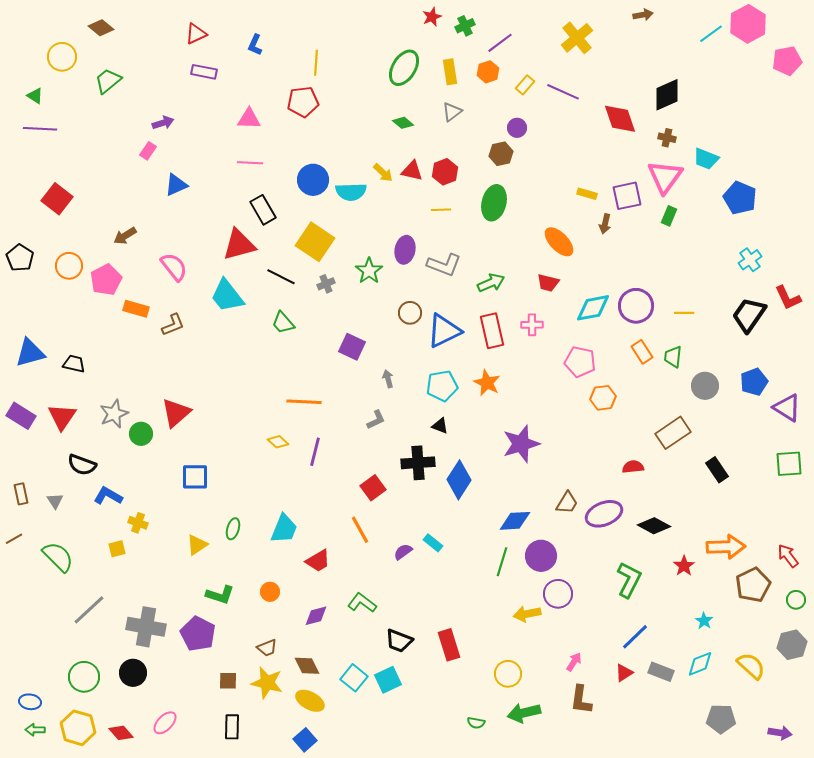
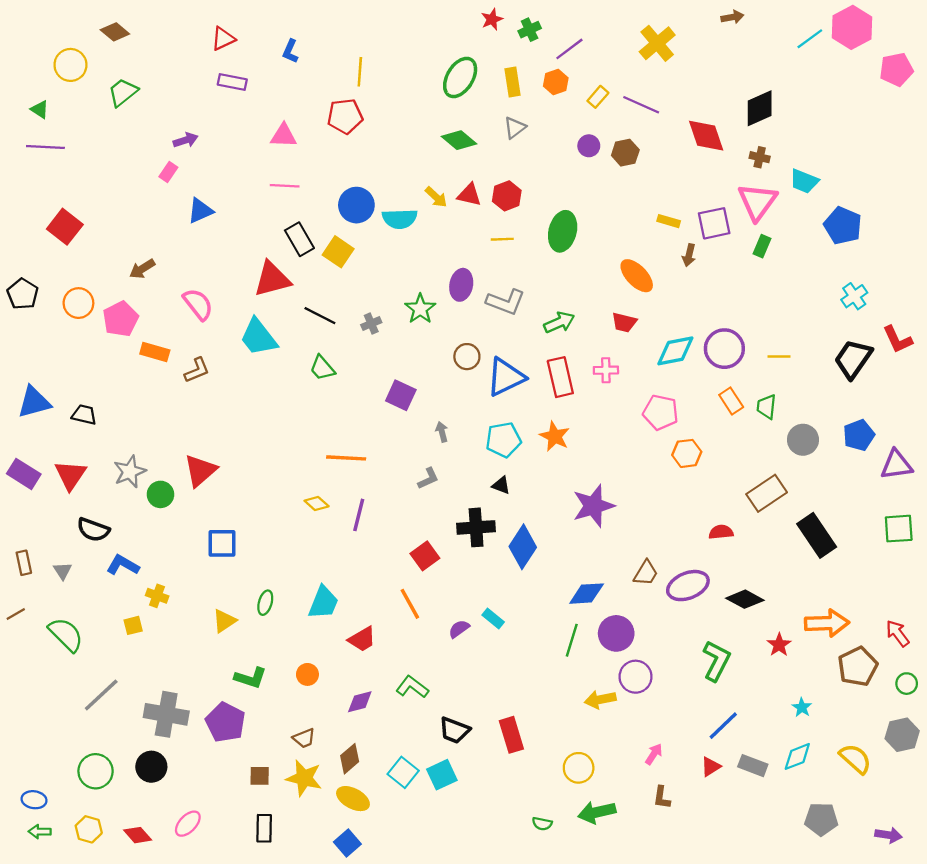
green diamond: (403, 123) -> (459, 140), size x1.4
brown hexagon: (501, 154) -> (625, 153), moved
yellow square: (315, 242) -> (338, 252), moved, size x0.7
purple triangle: (787, 408) -> (896, 465), turned -40
black rectangle: (717, 470) -> (817, 535), size x1.5
brown diamond: (307, 666) -> (350, 759), turned 76
brown L-shape: (581, 700) -> (662, 797), size x0.7
yellow hexagon: (78, 728) -> (89, 829), size x0.7

